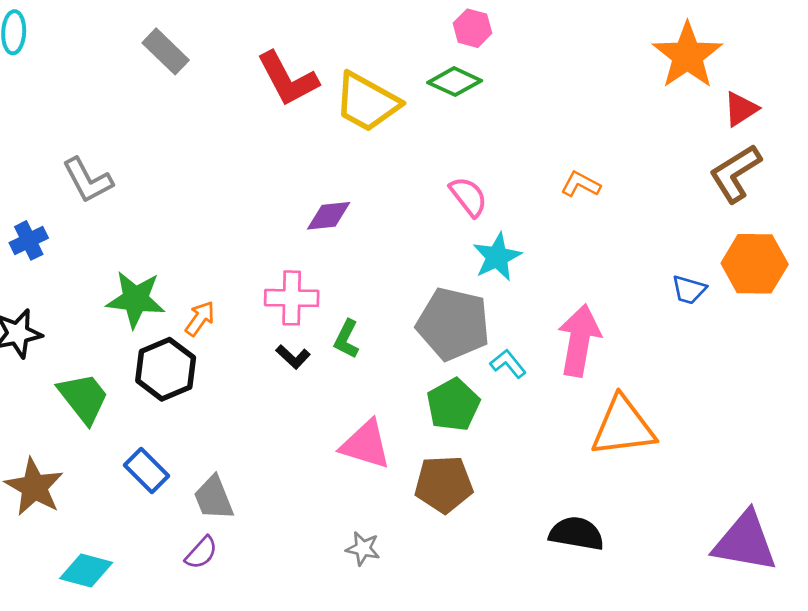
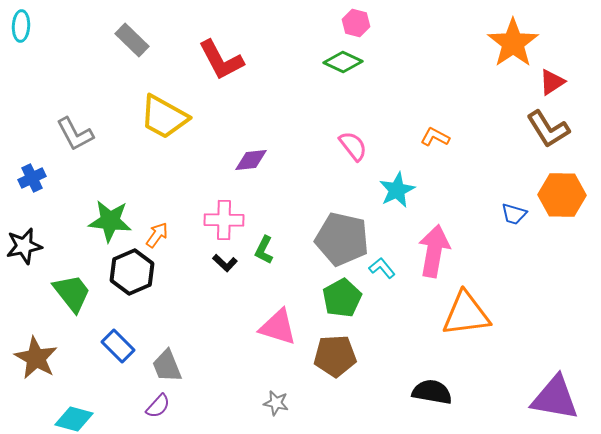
yellow trapezoid: (367, 102) -> (164, 117), moved
brown L-shape: (735, 173) -> (548, 129), turned -90
cyan star: (497, 257) -> (397, 190), moved

